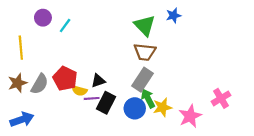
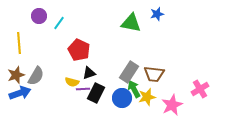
green triangle: (145, 25) -> (131, 23), turned -35
brown trapezoid: (145, 52) -> (154, 74), moved
red pentagon: (65, 79) -> (79, 50), moved
blue arrow: (22, 119) -> (20, 93), moved

